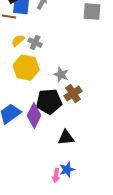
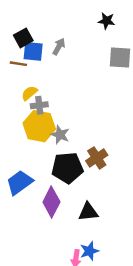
gray cross: (35, 43) -> (39, 105), moved, turned -32
gray star: (61, 75) -> (60, 135), moved
purple diamond: (34, 116) -> (51, 202), moved

